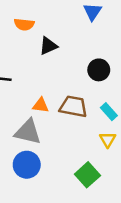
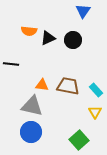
orange semicircle: (24, 24) -> (29, 31), moved
black circle: (99, 70) -> (73, 40), moved

